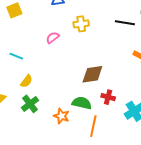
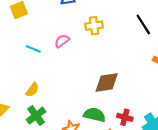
black line: (125, 23) -> (143, 24), turned 48
cyan line: (16, 56) -> (33, 49), moved
red cross: (108, 97) -> (125, 117), moved

